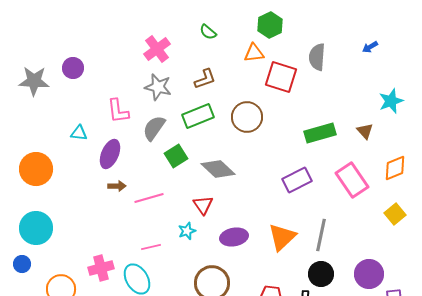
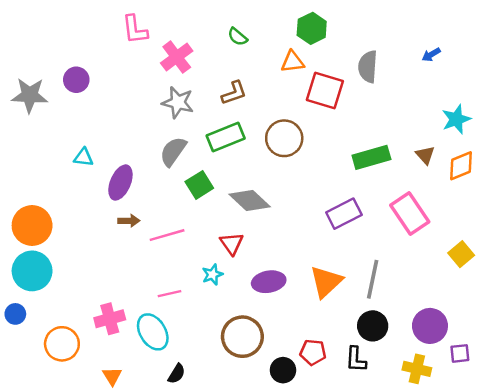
pink L-shape: (118, 111) -> (135, 30), moved
orange diamond: (395, 168) -> (461, 166), moved
orange circle: (36, 169) -> (32, 226), moved

